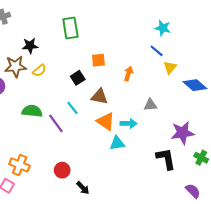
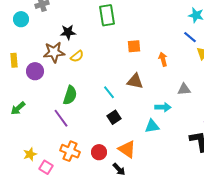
orange arrow: (129, 74) -> (163, 59), turned -32
black square: (78, 78) -> (114, 117), moved
green semicircle: (32, 111) -> (70, 95), turned 102
orange triangle: (106, 121) -> (127, 149), moved
purple line: (56, 123) -> (61, 118), moved
orange cross: (20, 165) -> (70, 151), moved

